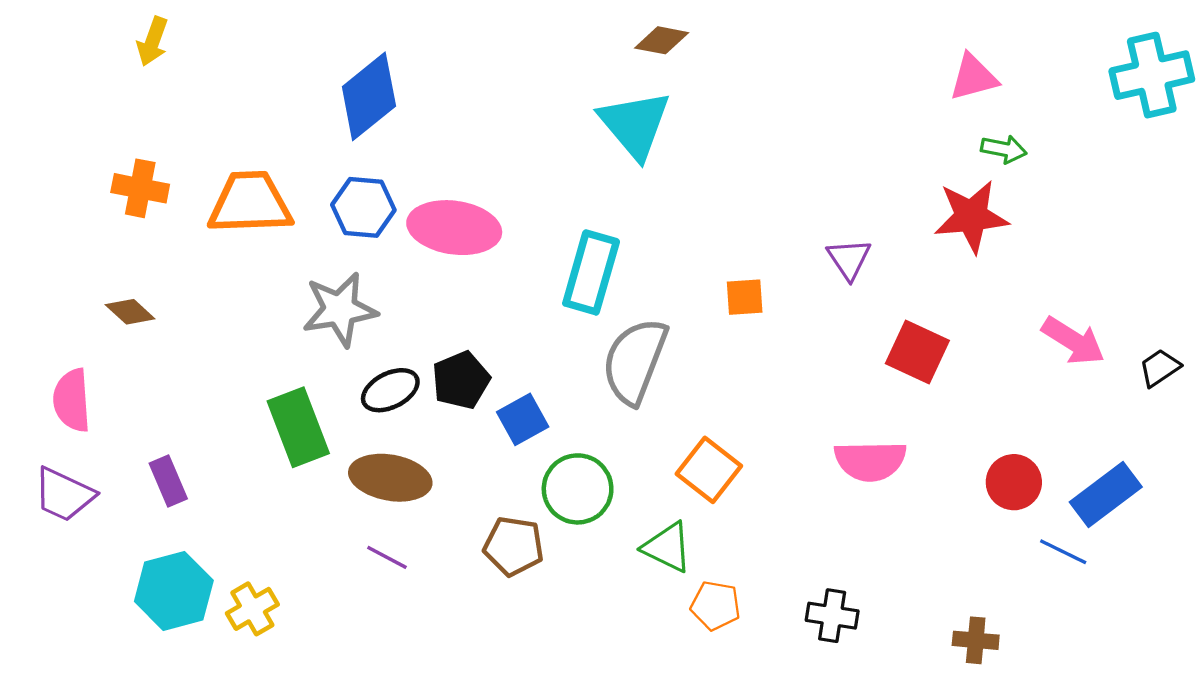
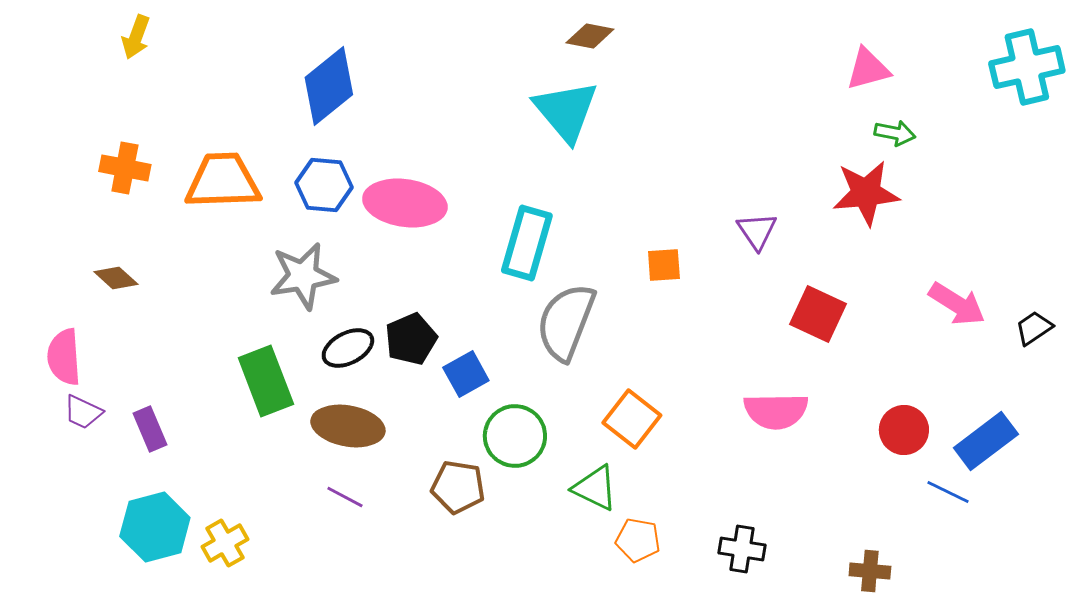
purple trapezoid: (64, 495) -> (83, 412), moved, size x0.7

